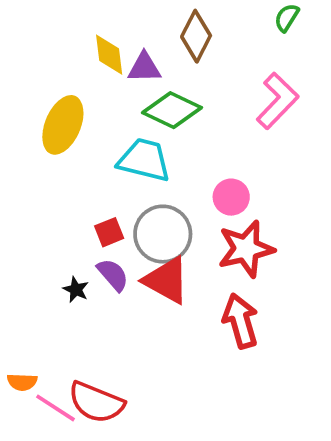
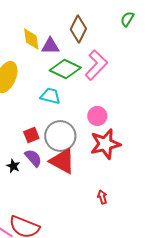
pink L-shape: (277, 101) -> (96, 65), moved
cyan trapezoid: (144, 160) -> (50, 96), size x0.7
red arrow: (240, 321) -> (102, 197), moved, size x0.5

